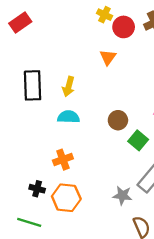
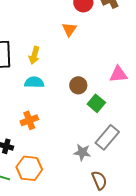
orange hexagon: (66, 198) -> (29, 168), moved

